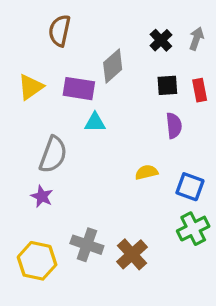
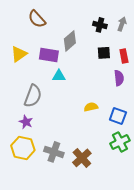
brown semicircle: (60, 31) -> (37, 19), turned -54
black cross: (161, 40) -> (100, 25), turned -32
purple semicircle: (174, 126) -> (119, 78), moved
yellow hexagon: (37, 261) -> (23, 148), moved

